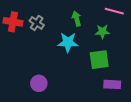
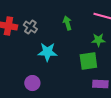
green star: (102, 32) -> (98, 40), moved
cyan star: (68, 42) -> (47, 52), moved

